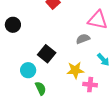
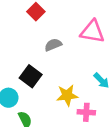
gray semicircle: (83, 39) -> (53, 45), moved

